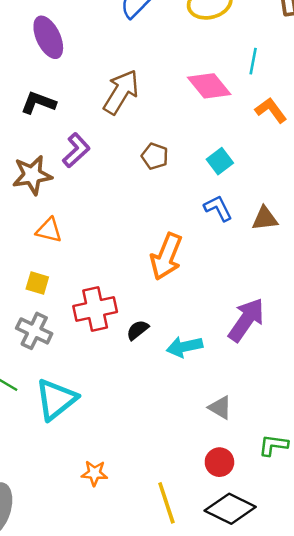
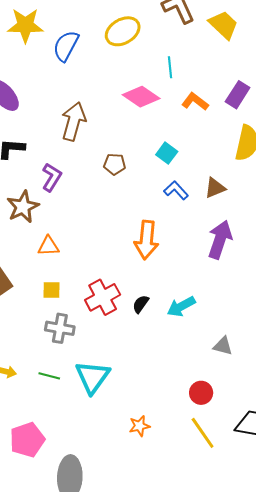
purple arrow: (246, 320) -> (220, 240), moved
red circle: (219, 462) -> (201, 393), moved

